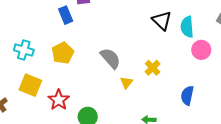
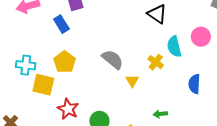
cyan semicircle: (187, 27) -> (174, 47), moved
yellow square: (30, 85) -> (43, 85), moved

